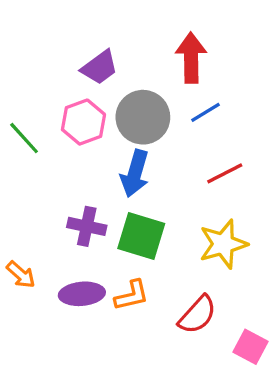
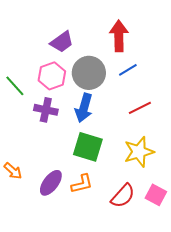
purple cross: (87, 226) -> (46, 110), moved
purple ellipse: (82, 294) -> (51, 183), turned -48
pink square: (250, 347) -> (156, 195), moved

